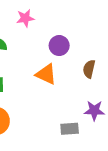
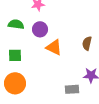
purple circle: (59, 46) -> (40, 29), moved

